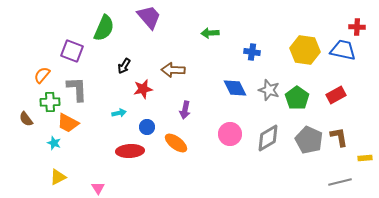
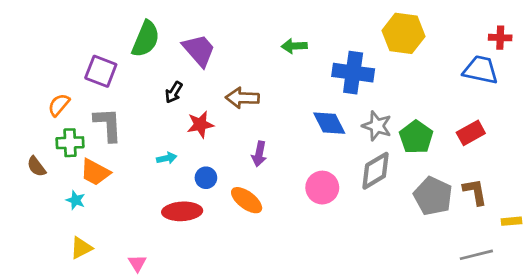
purple trapezoid: (149, 17) -> (199, 50), moved
yellow hexagon: (305, 50) -> (404, 33), moved
blue cross: (252, 52) -> (353, 73), size x1.8
gray diamond: (268, 138) -> (376, 171), moved

